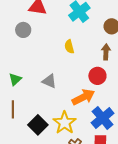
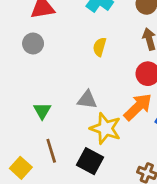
yellow semicircle: (69, 47) -> (100, 47), turned 48
yellow star: (65, 123) -> (105, 128), moved

